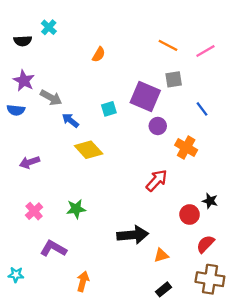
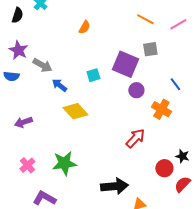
black semicircle: (23, 41) -> (17, 15), turned -70
blue line: (202, 109) -> (175, 84), moved
green star: (76, 209) -> (64, 163), size x1.4
red semicircle: (205, 244) -> (182, 184), moved

